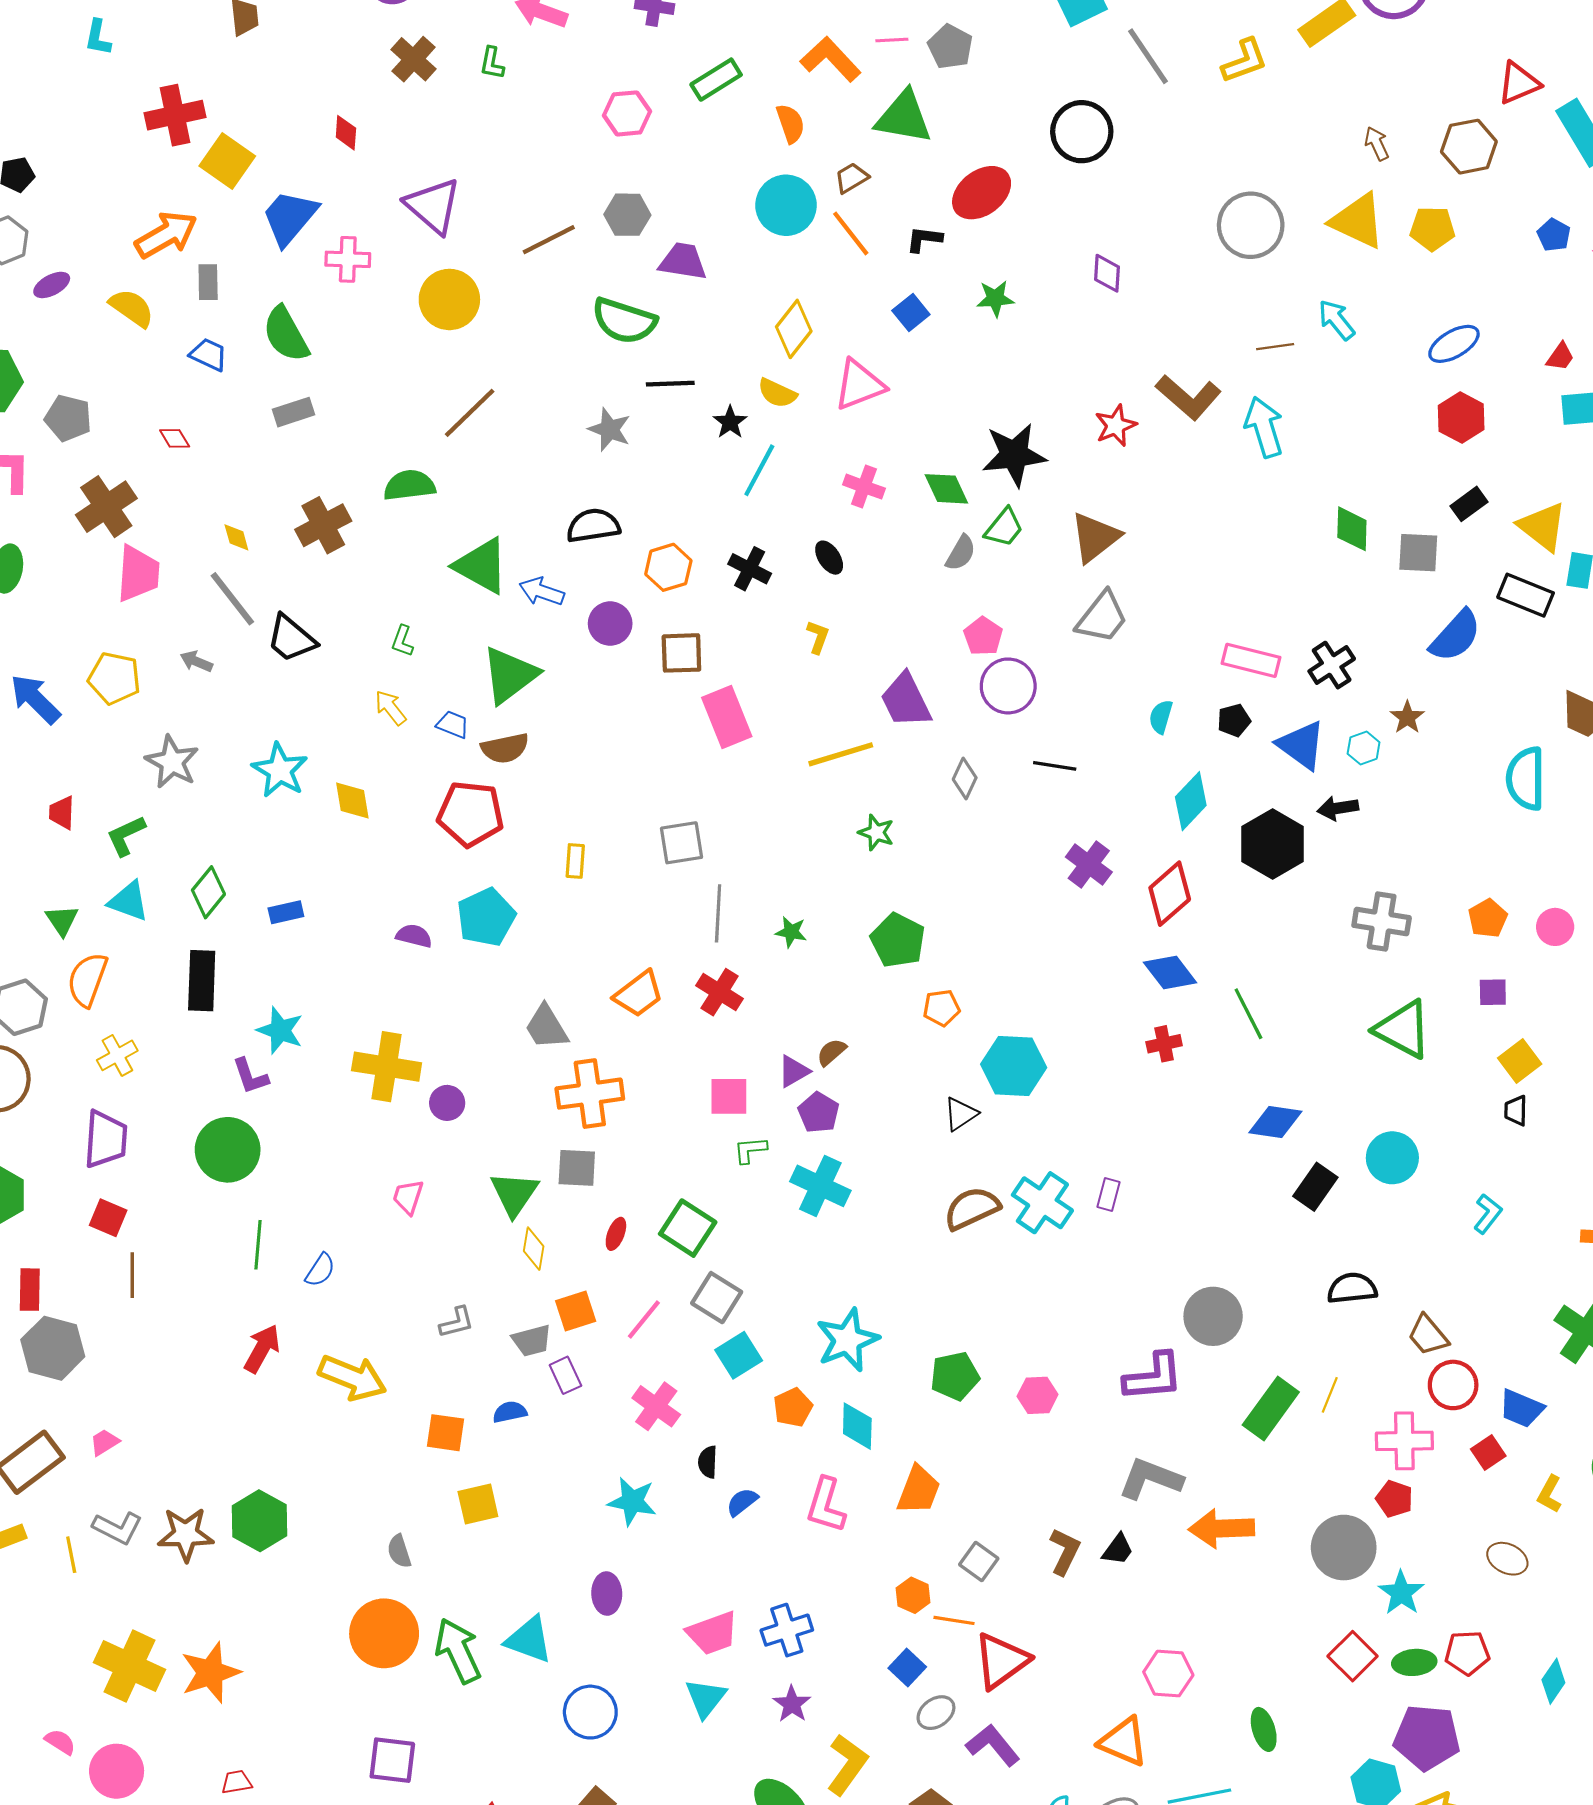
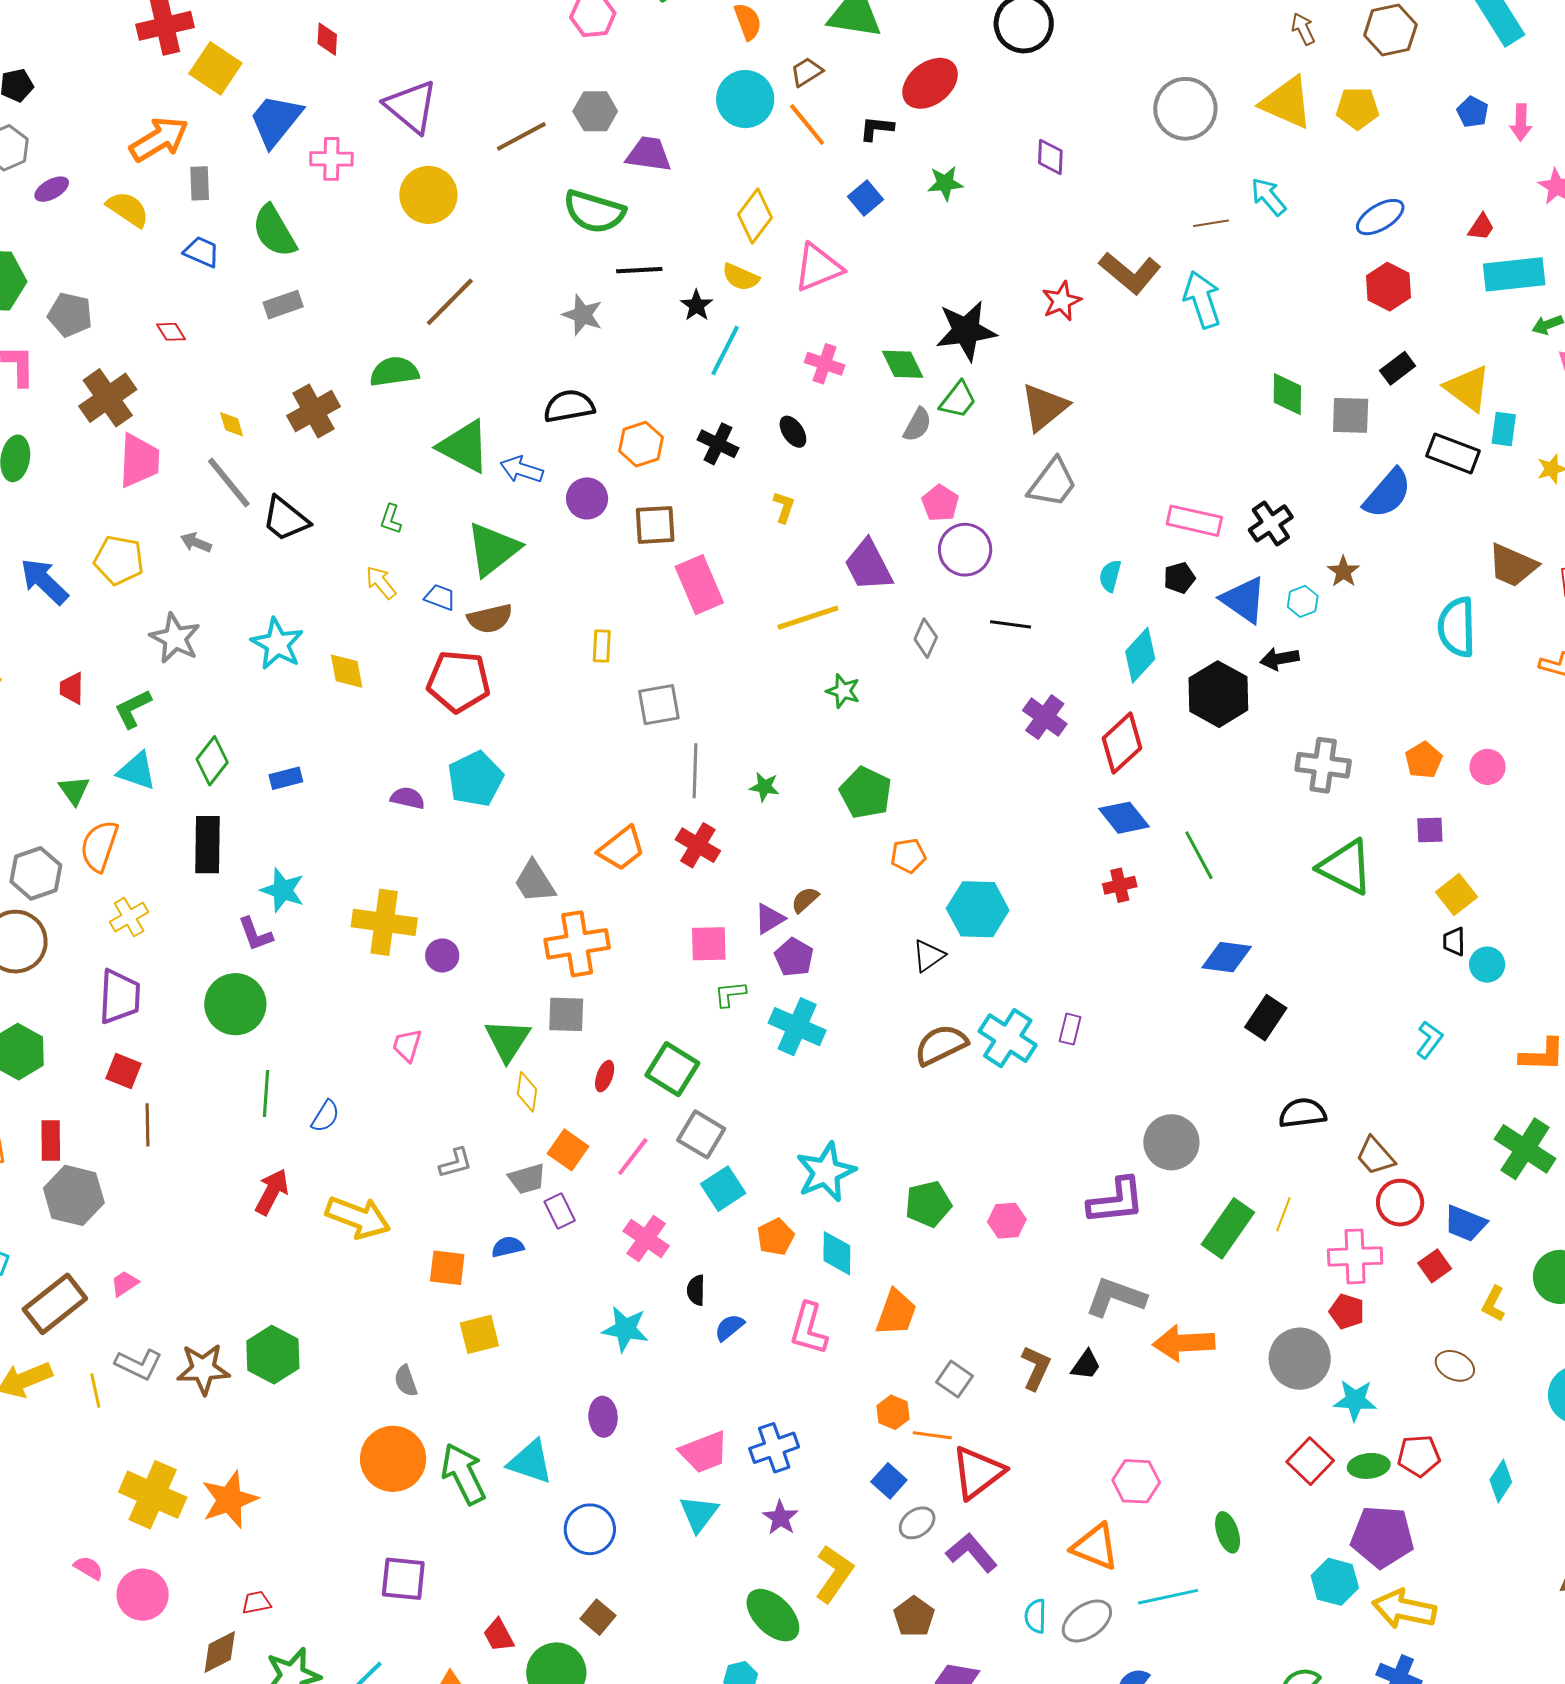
yellow rectangle: (575, 861) -> (602, 646), moved
cyan circle: (1392, 1158) -> (1487, 965), moved, size x0.7
orange square: (576, 1311) -> (568, 1150), turned -36
cyan star: (1401, 1593) -> (1355, 1400), turned -30

